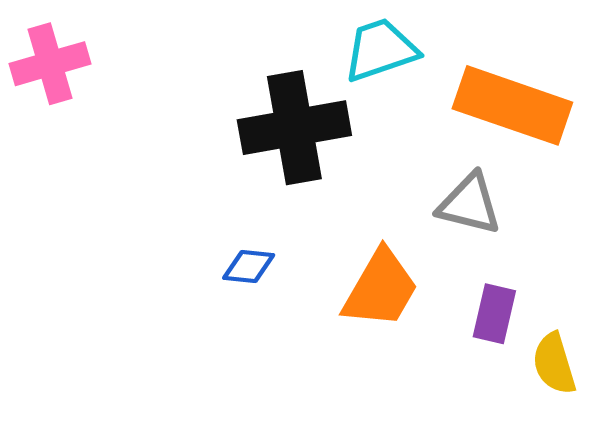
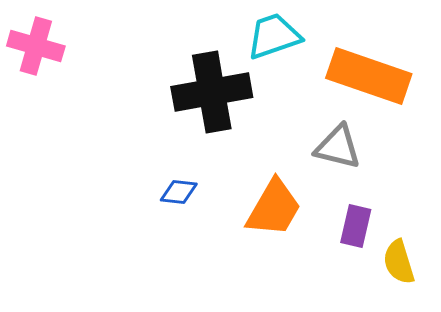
pink cross: (50, 64) -> (36, 46), turned 32

